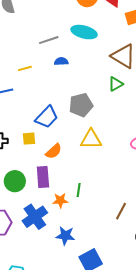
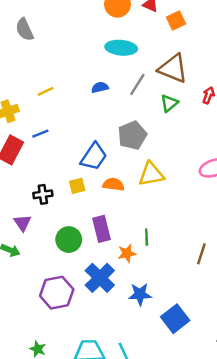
gray line: (49, 40) -> (137, 85), moved, turned -30
yellow line: (25, 68) -> (45, 91), moved
orange semicircle: (54, 151) -> (113, 184), moved, turned -120

